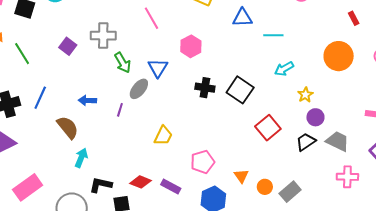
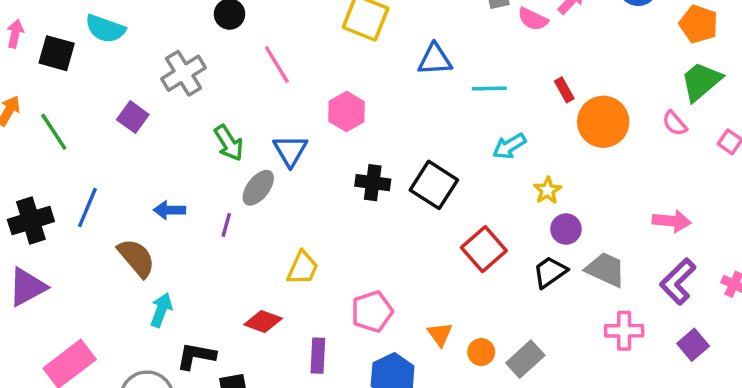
red rectangle: (354, 18) -> (564, 90), moved
gray cross: (103, 36) -> (183, 73), moved, turned -30
red diamond: (140, 182) -> (263, 321), moved
purple rectangle: (171, 186) -> (318, 356), turned 66

